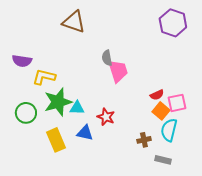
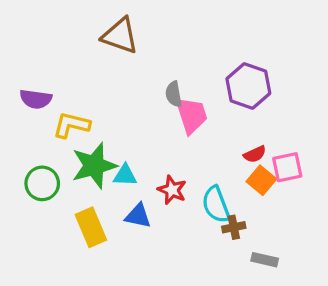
purple hexagon: (173, 23) -> (248, 86), moved
cyan semicircle: (169, 130) -> (216, 205), moved, turned -35

